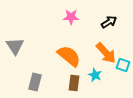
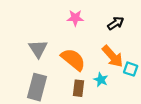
gray triangle: (15, 46) -> (38, 49), moved
gray rectangle: (35, 82) -> (37, 87), size x1.4

